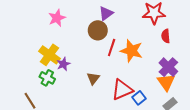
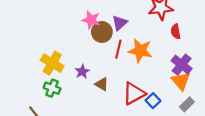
purple triangle: (106, 13) -> (120, 23), moved
pink star: (57, 18) -> (91, 20), moved, turned -30
purple star: (63, 64) -> (82, 72), moved
brown triangle: (93, 78) -> (102, 84), turned -32

